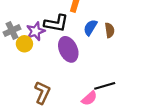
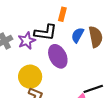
brown semicircle: (110, 30) -> (96, 37), size x1.5
yellow circle: (24, 44) -> (30, 77), moved, size x1.5

